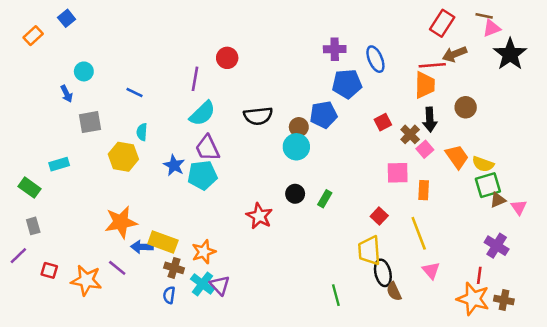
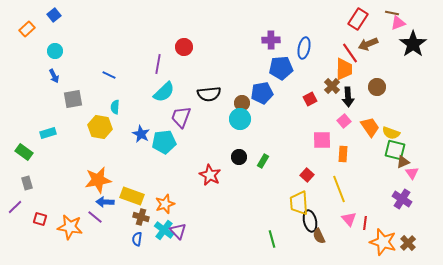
blue ellipse: (375, 59) -> (304, 48), turned 35
red line: (432, 65) -> (350, 53), turned 60
cyan circle: (84, 71) -> (55, 51), moved
brown cross: (410, 134) -> (332, 86), moved
purple trapezoid: (207, 148) -> (181, 117), moved, turned 45
green square: (488, 185) -> (395, 150), turned 30
pink triangle: (519, 207) -> (412, 173), moved
blue arrow: (142, 247) -> (105, 202), moved
red line: (479, 275) -> (365, 223), moved
brown cross: (504, 300) -> (408, 243), turned 35

